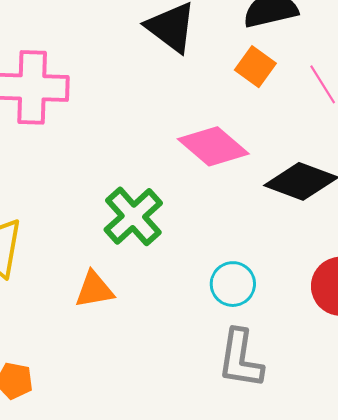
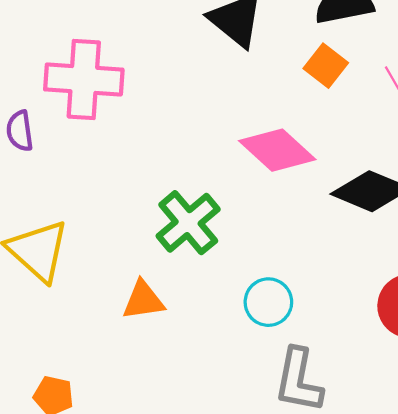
cyan circle: (233, 284) -> (268, 302), moved

